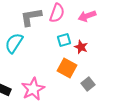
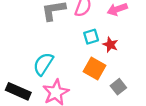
cyan semicircle: (14, 43) -> (43, 64), moved

